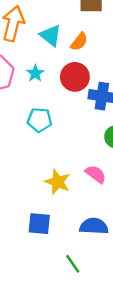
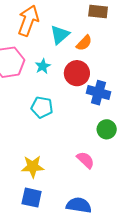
cyan triangle: (51, 35) -> (60, 35), turned 35
yellow star: (58, 182) -> (33, 167), moved, turned -30

